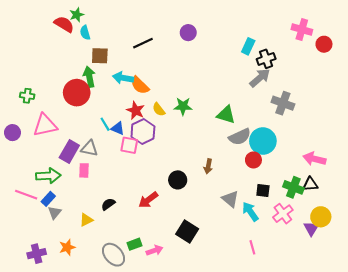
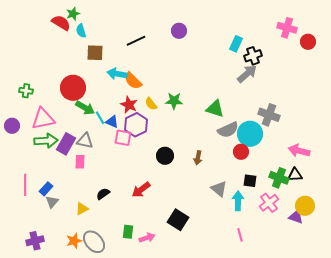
green arrow: (89, 77) -> (85, 108), moved, turned 132
gray cross: (283, 103) -> (269, 115), moved
green arrow: (48, 176) -> (46, 141), moved
black circle: (178, 180) -> (165, 156), moved
pink line: (26, 195) -> (25, 185), turned 70
cyan arrow: (250, 212) -> (238, 201), turned 36
purple triangle: (311, 228) -> (296, 217), turned -42
green rectangle: (135, 244) -> (128, 232), turned -64
orange star: (67, 247) -> (74, 241), moved
gray ellipse: (113, 255) -> (94, 242), moved

